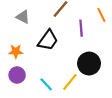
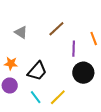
black trapezoid: (48, 40) -> (37, 71), moved
black circle: (89, 64) -> (83, 73), moved

